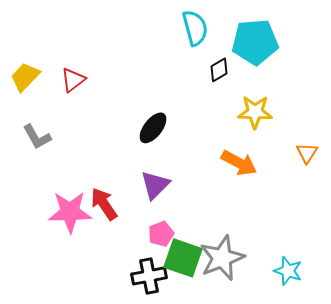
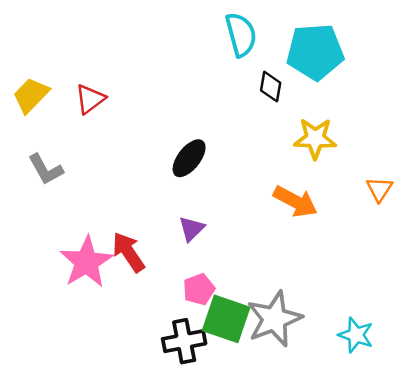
black diamond: (219, 70) -> (271, 87), turned -50
purple triangle: (155, 185) -> (192, 229), size x0.7
pink star: (70, 212) -> (86, 262), turned -30

